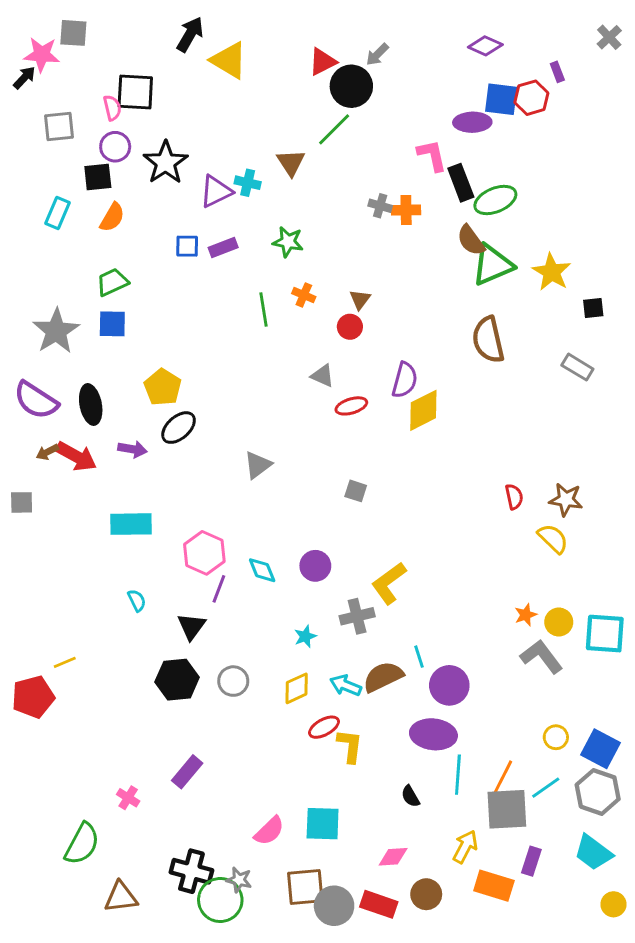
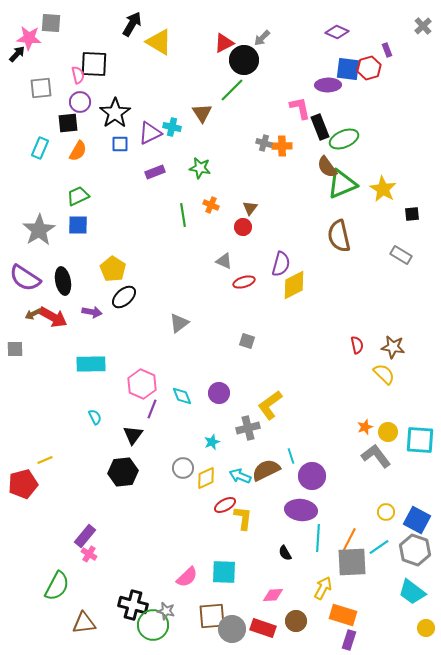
blue square: (187, 246) -> (120, 144), moved
gray circle: (233, 681) -> (183, 468), moved
purple rectangle: (187, 772) -> (85, 536), moved
purple rectangle: (531, 861) -> (349, 640), moved

